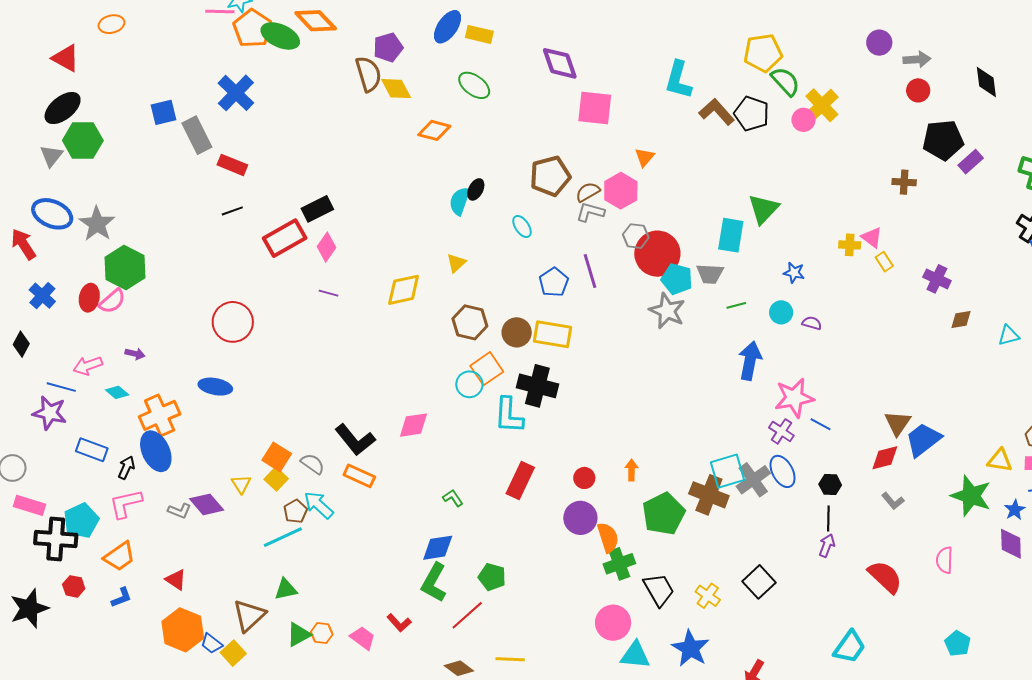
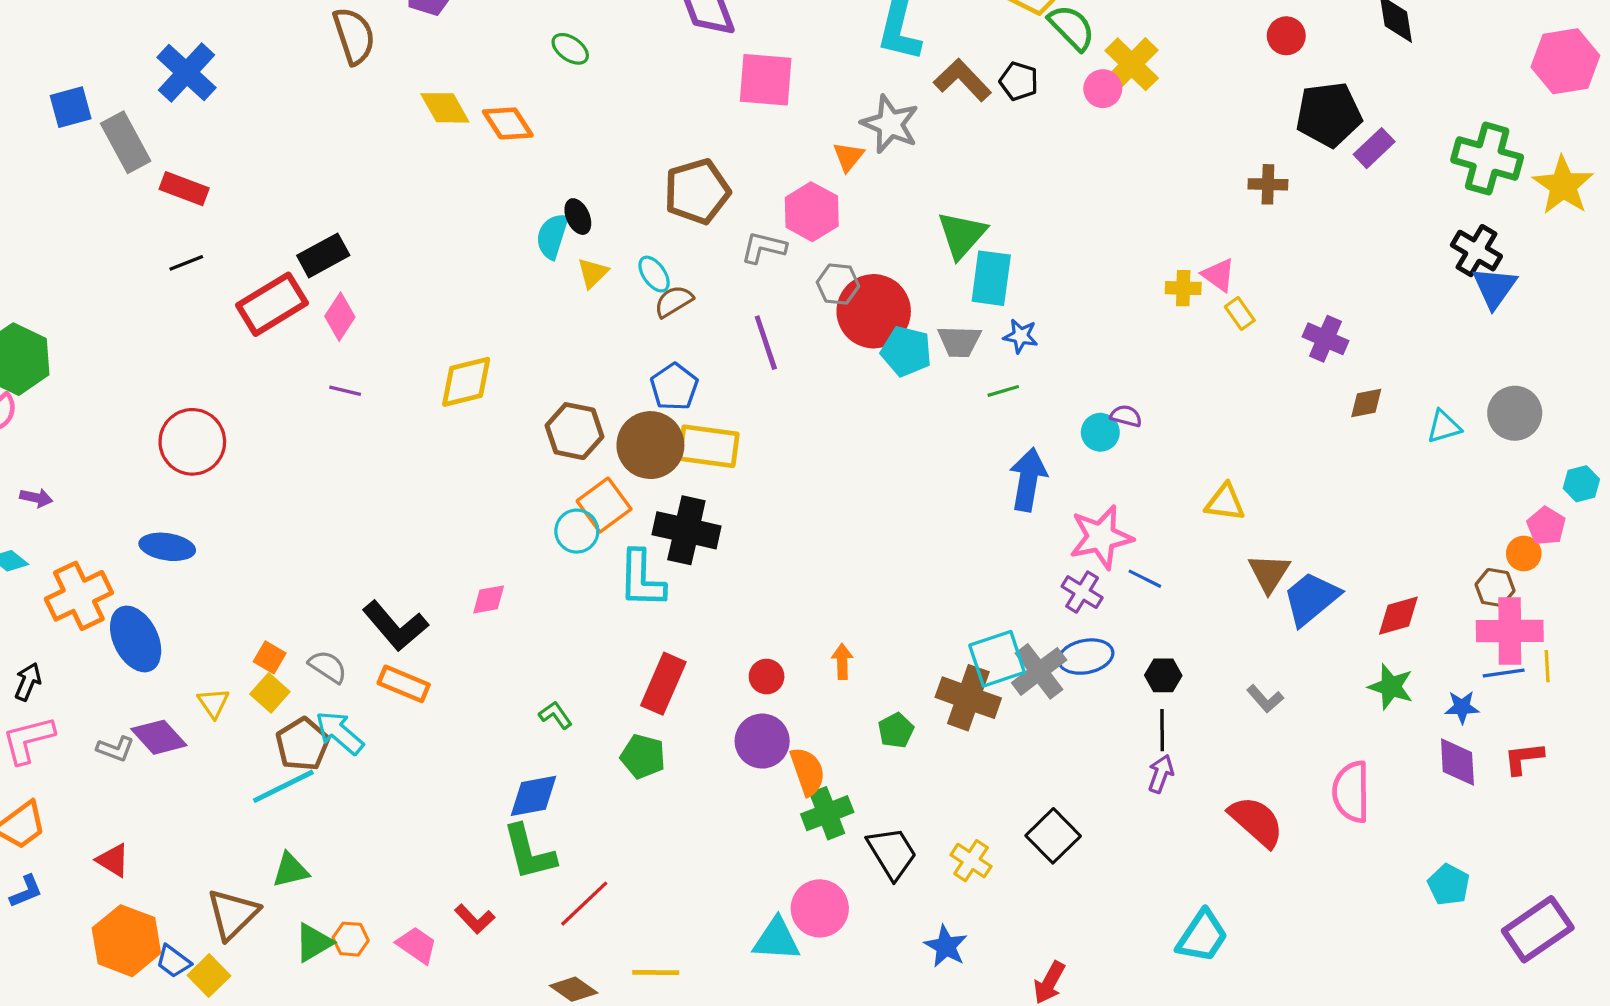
brown semicircle: (368, 74) -> (354, 36), moved
green ellipse: (474, 85) -> (570, 49), size x0.7
yellow diamond: (396, 89) -> (445, 108), moved
black pentagon: (752, 114) -> (1019, 81), size x0.7
orange diamond: (434, 130) -> (508, 123), turned 44
black ellipse: (476, 189) -> (578, 217), turned -50
brown semicircle: (588, 192) -> (674, 301), moved
green triangle: (763, 209) -> (962, 235), moved
yellow triangle: (456, 263) -> (593, 273), moved
blue star: (794, 273) -> (1021, 336), moved
blue pentagon: (554, 282) -> (674, 387), moved
gray star: (667, 311) -> (890, 124), moved
cyan circle: (781, 312) -> (1100, 432), moved
brown circle: (517, 332) -> (650, 445), size x1.4
pink diamond: (413, 425) -> (489, 599), size x0.7
blue ellipse: (156, 451) -> (136, 639), moved
orange square: (277, 457) -> (270, 657), size x0.7
red diamond: (885, 458) -> (1398, 616), moved
yellow triangle: (1000, 460) -> (1225, 502), moved
blue ellipse: (783, 471) -> (1086, 657), turned -72
green star: (971, 496) -> (1391, 687), size x0.7
blue star: (1015, 510) -> (1462, 707), turned 30
brown pentagon: (295, 511) -> (302, 744), size x1.4
green pentagon: (664, 514) -> (896, 730), size x0.5
pink semicircle: (945, 560) -> (1351, 792), size x1.4
green pentagon: (492, 577) -> (643, 756), moved
green L-shape: (434, 583) -> (529, 852), turned -42
cyan pentagon: (958, 643) -> (1449, 885), moved
blue star: (690, 648) -> (946, 946), size x0.7
cyan triangle: (635, 655) -> (776, 939), moved

